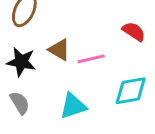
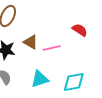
cyan diamond: (131, 91) -> (74, 82), moved

